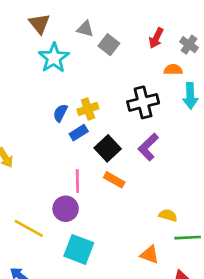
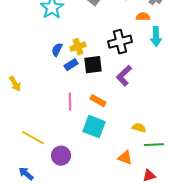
black square: (108, 148) -> (93, 65), moved, turned 36
purple circle: (66, 209) -> (61, 156), moved
cyan square: (79, 249) -> (94, 127), moved

